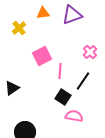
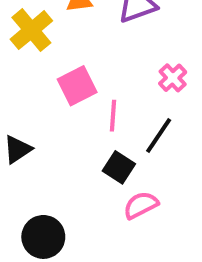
yellow cross: (19, 28) -> (31, 30), size x1.5
pink semicircle: (74, 116) -> (141, 205), turned -36

